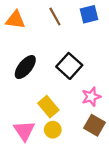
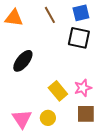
black square: (69, 66) -> (79, 38), moved, turned -30
yellow rectangle: (48, 107) -> (58, 91), moved
brown square: (95, 125) -> (86, 114), turned -30

